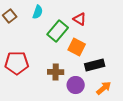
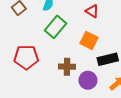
green rectangle: (58, 31) -> (55, 27), moved

